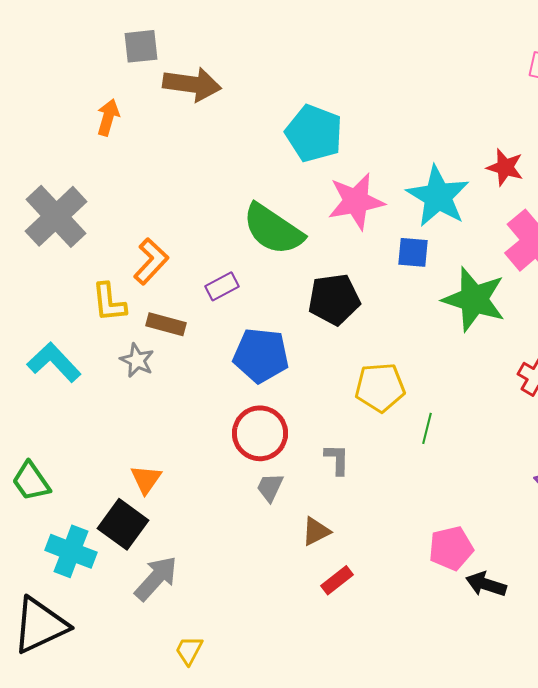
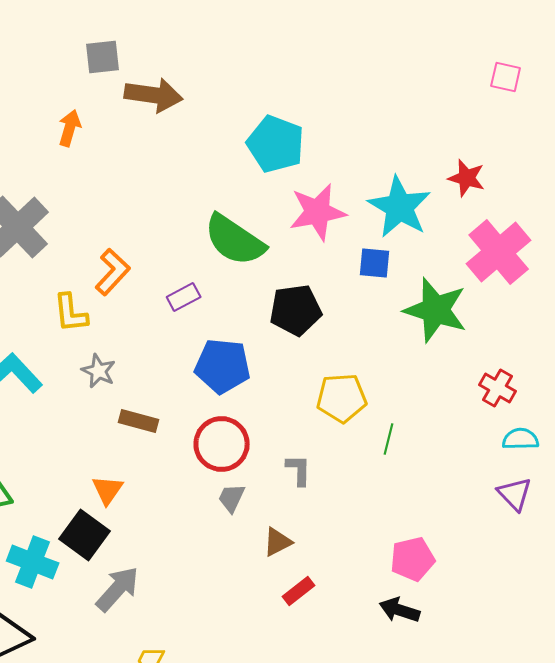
brown rectangle: (166, 324) -> (139, 421), moved
black arrow: (486, 584) -> (400, 610), moved

